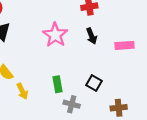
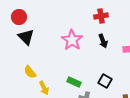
green rectangle: (58, 84) -> (74, 82), turned -56

